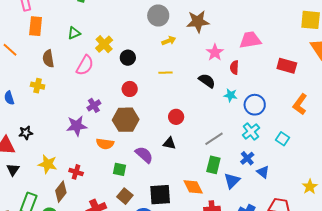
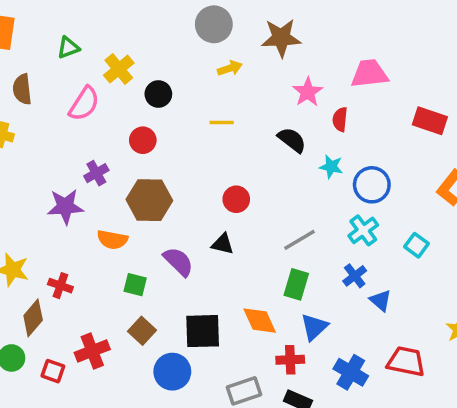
red circle: (130, 89) -> (143, 140), moved
blue triangle: (232, 181) -> (314, 327), moved

